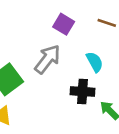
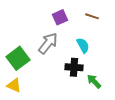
purple square: (64, 24) -> (60, 17), turned 35

